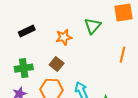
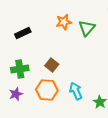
orange star: (64, 37) -> (64, 22), moved

